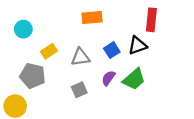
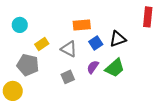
orange rectangle: (92, 17) -> (82, 25), moved
red rectangle: (151, 20) -> (148, 17), moved
gray triangle: (80, 57) -> (69, 49), turned 36

